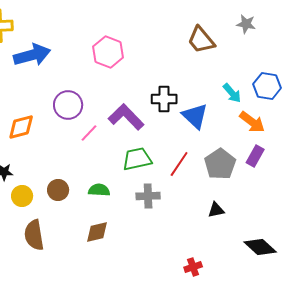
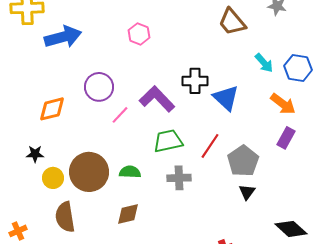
pink hexagon: (108, 52) -> (139, 34), size x0.7
cyan arrow: (232, 93) -> (264, 63), moved
gray pentagon: (220, 164) -> (243, 161), moved
brown circle: (58, 190) -> (89, 172), size x1.8
black triangle: (216, 210) -> (247, 192), turned -42

